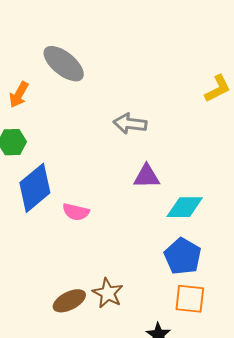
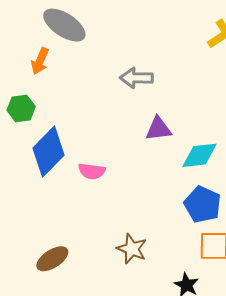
orange arrow: (19, 95) -> (40, 61), moved
brown ellipse: (69, 301) -> (52, 259), moved

